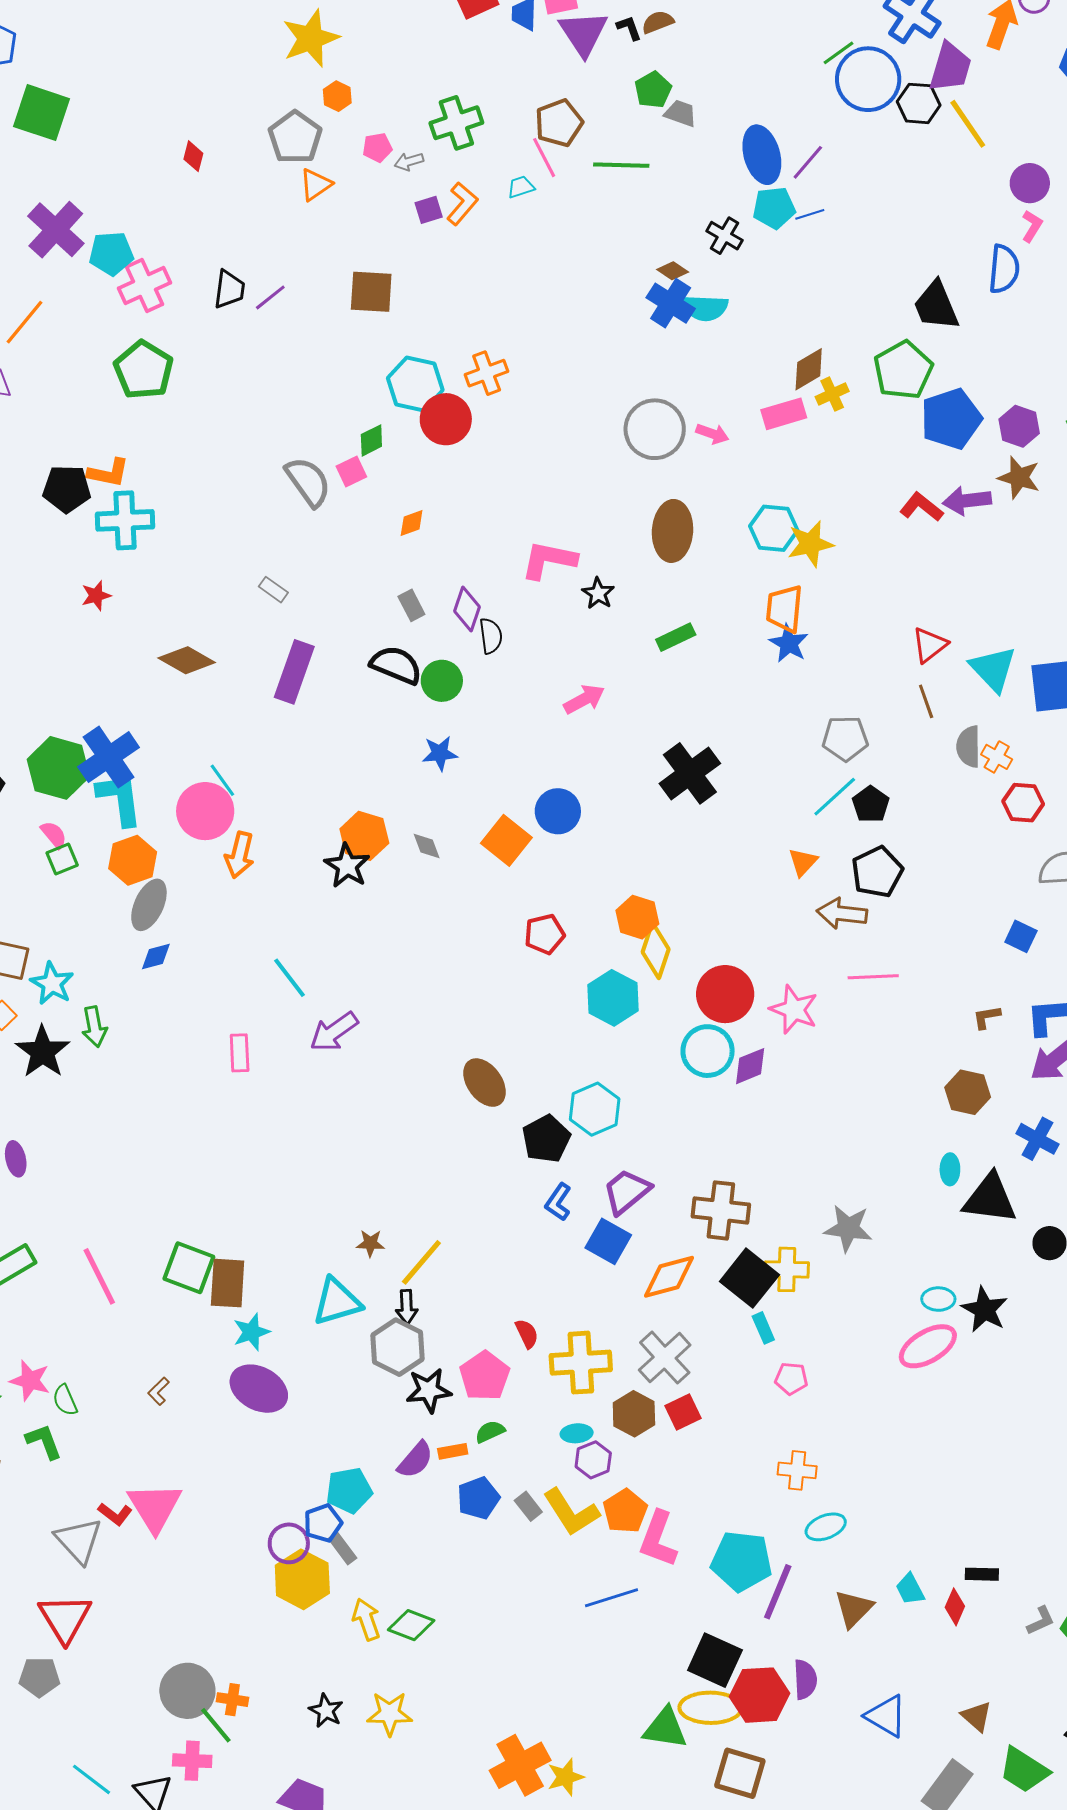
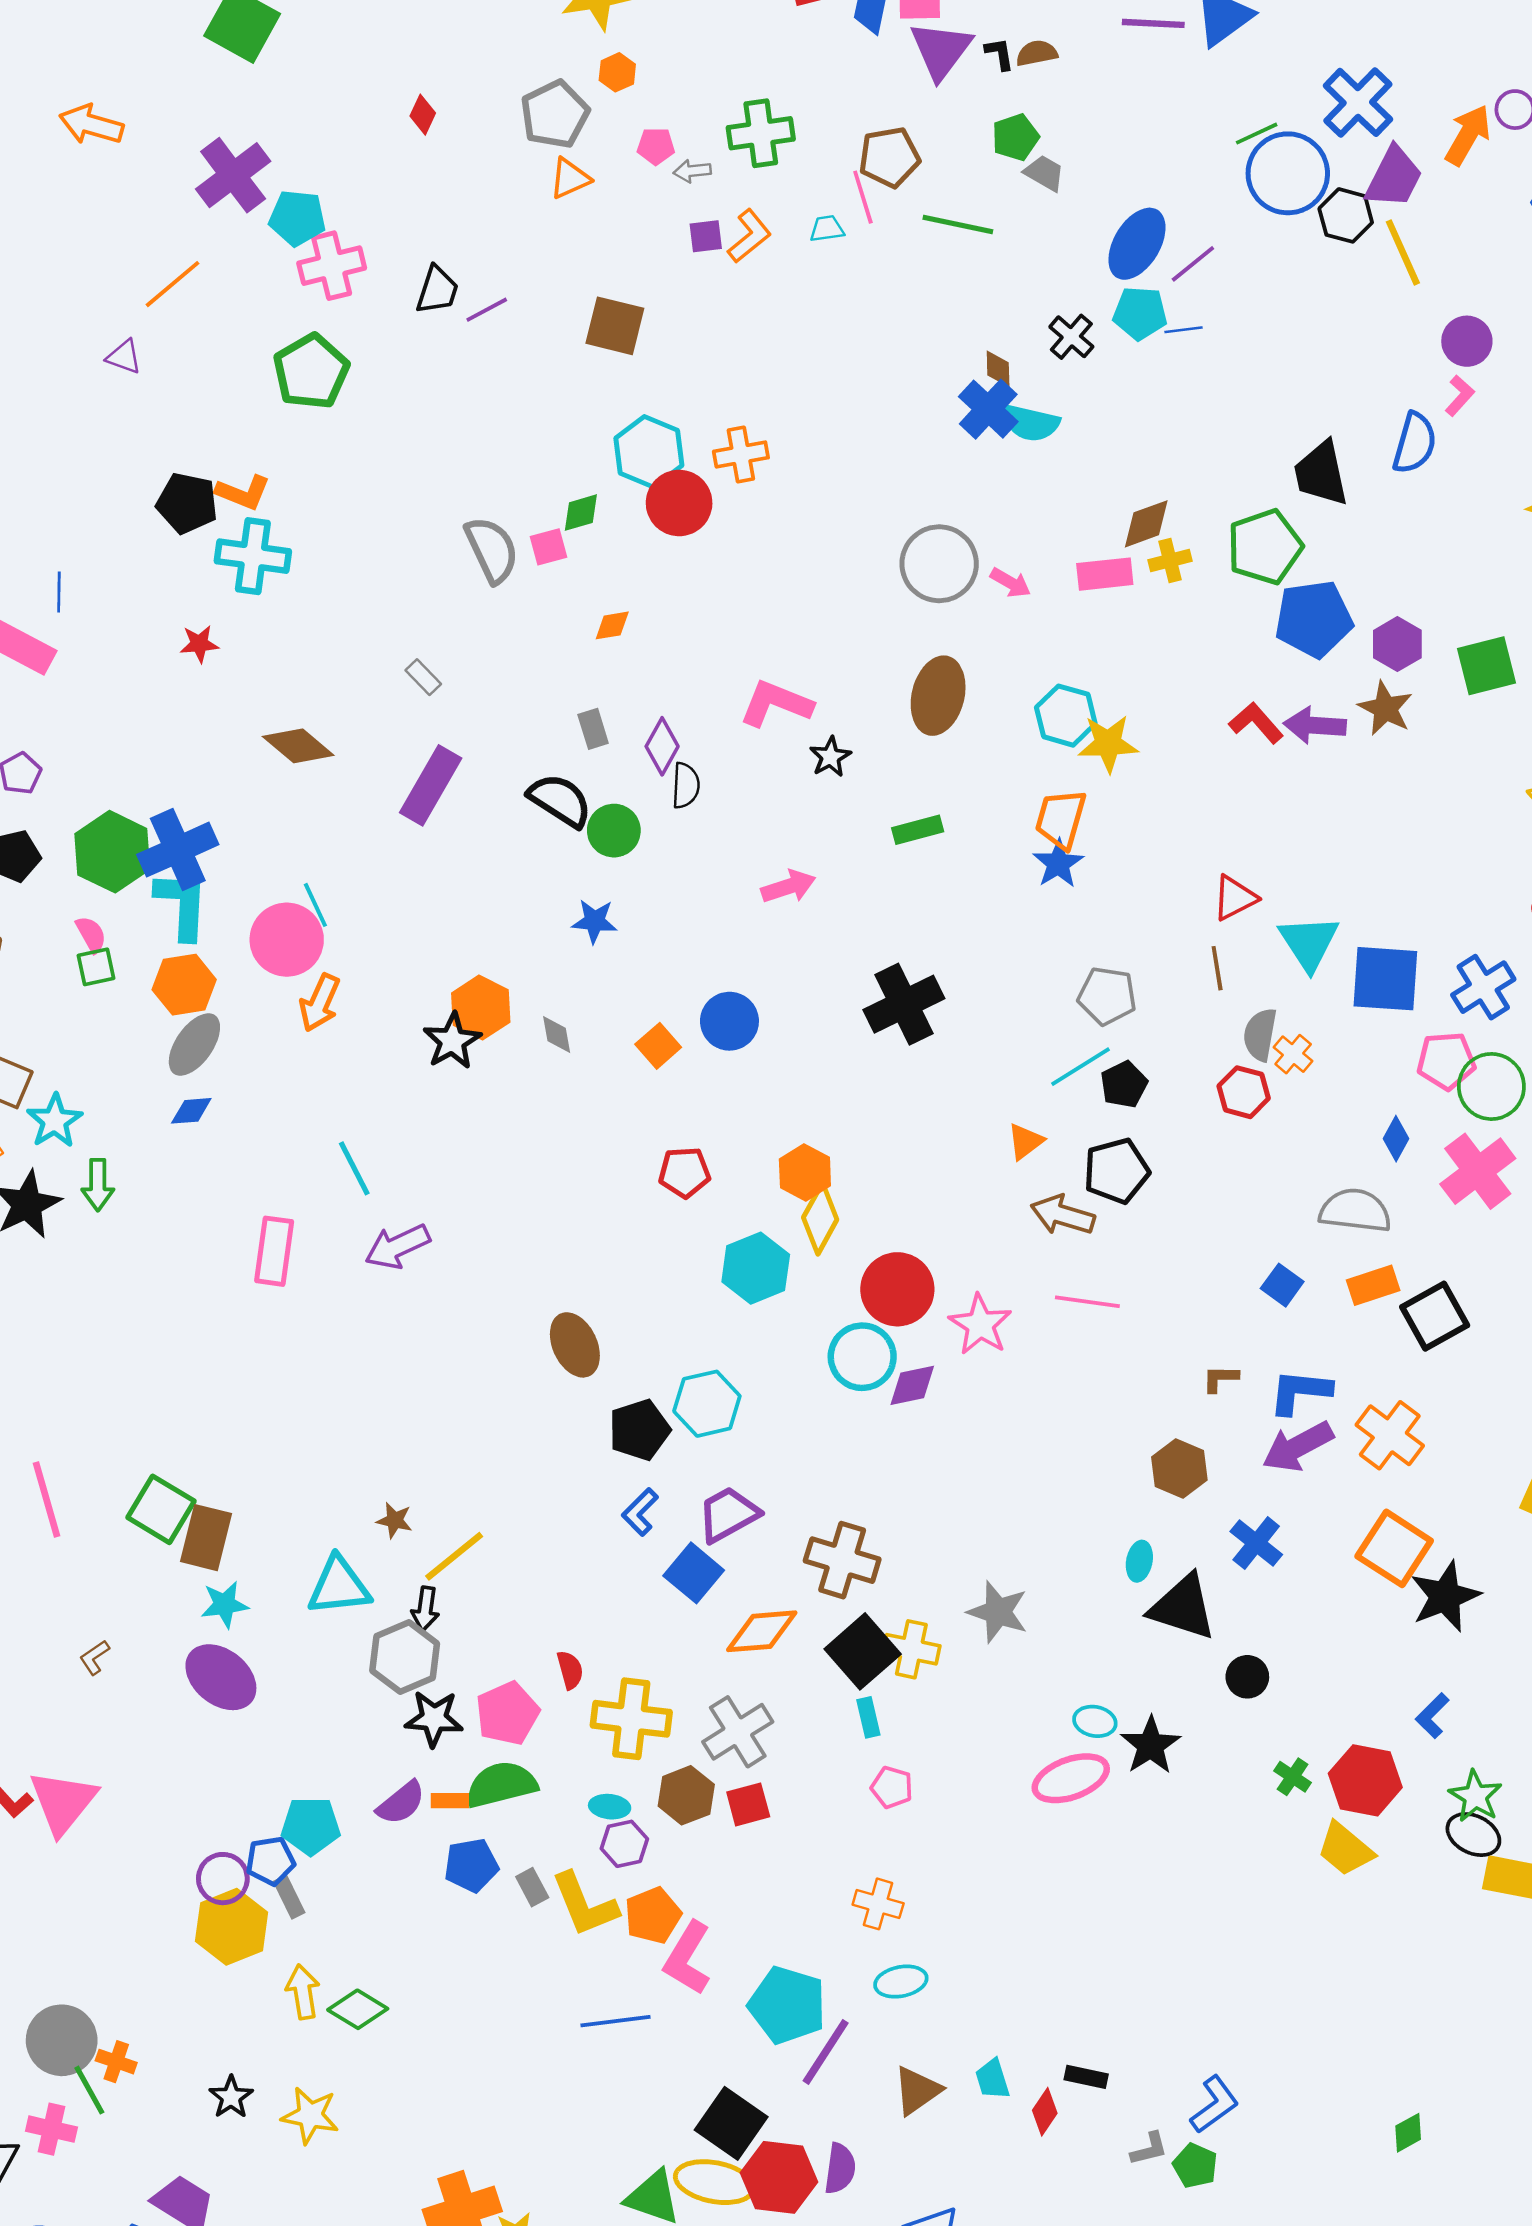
blue ellipse: (762, 155) -> (1137, 244), turned 36
brown diamond: (673, 271) -> (998, 369), turned 44
red hexagon: (1023, 803) -> (1244, 1092), moved
orange square: (506, 840) -> (658, 1046), size x0.7
pink rectangle: (240, 1053) -> (274, 1251), size x1.4
green semicircle: (490, 1432) -> (501, 1785), size x1.8

